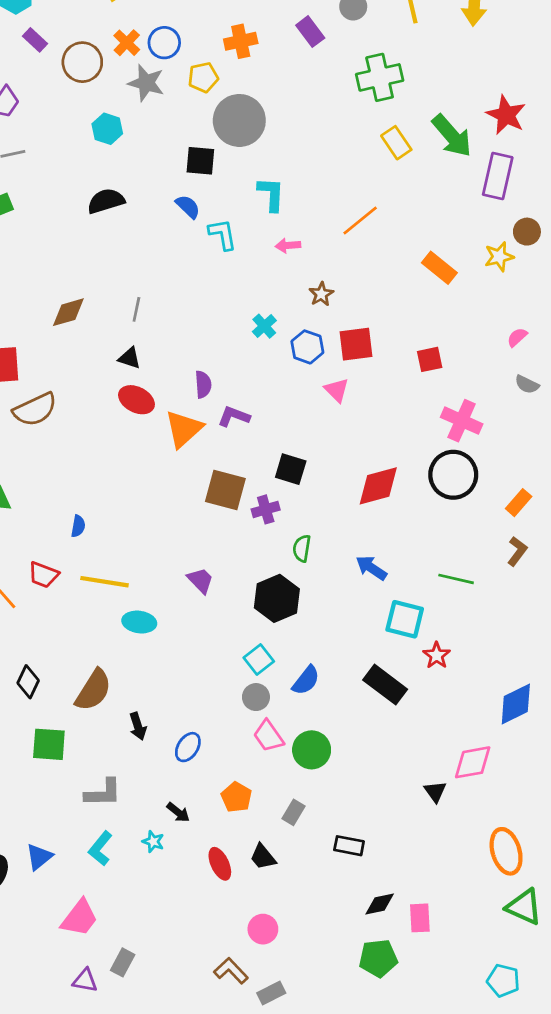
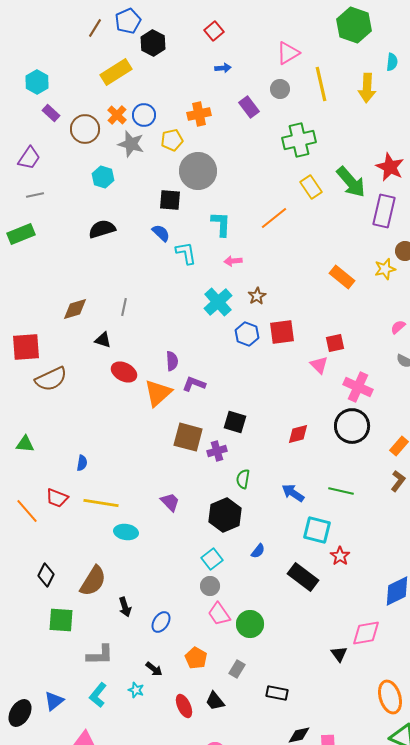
orange line: (360, 220) -> (274, 218), moved
cyan cross: (264, 326) -> (218, 302), moved, size x1.6
black triangle: (130, 358) -> (103, 340), moved
pink triangle: (337, 390) -> (319, 365), moved
red diamond: (378, 486) -> (298, 434), size x0.7
green line: (456, 579) -> (341, 491), moved
blue semicircle: (306, 680) -> (258, 551), moved, size x0.7

